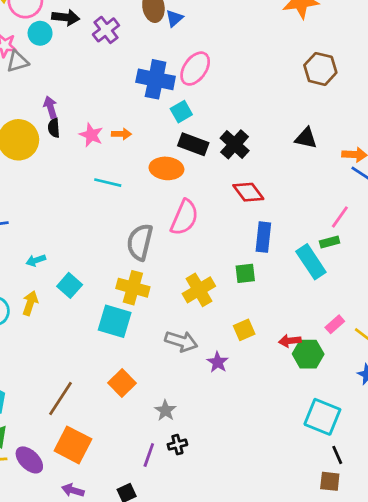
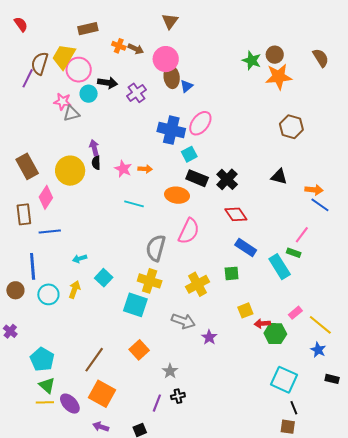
blue rectangle: (263, 237) -> (246, 247), turned -65
green rectangle: (330, 242) -> (294, 253), turned 32
yellow square: (244, 330) -> (245, 310), moved

